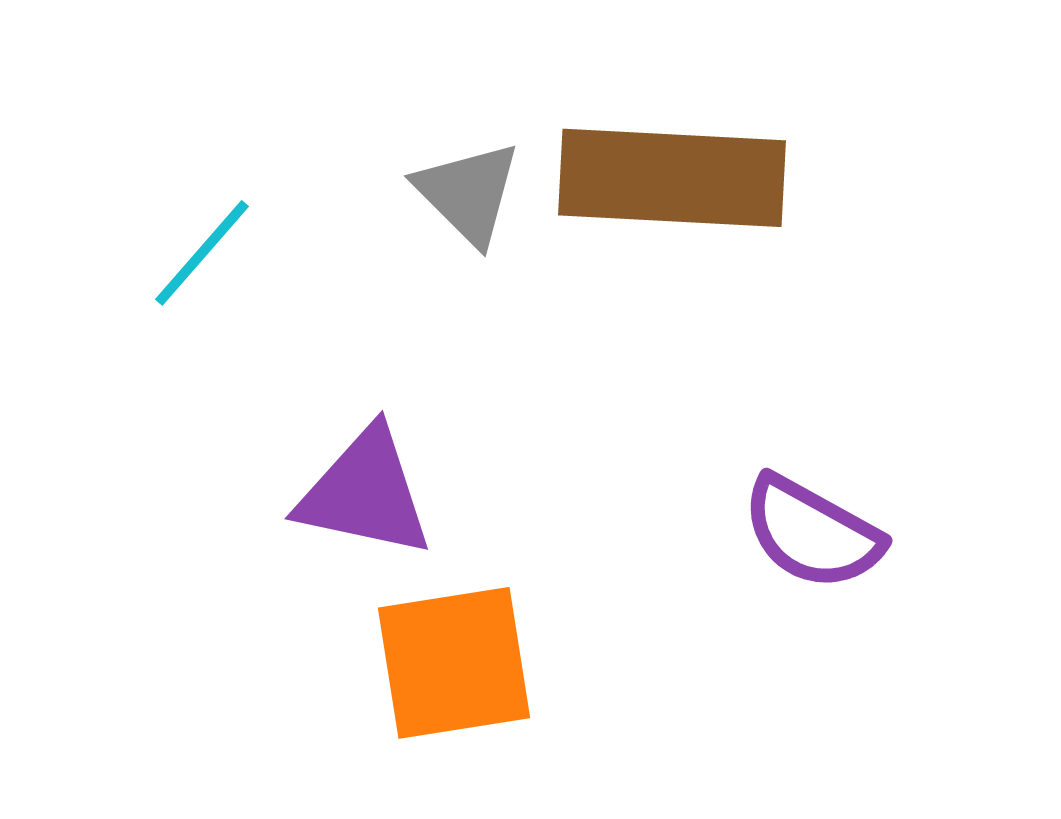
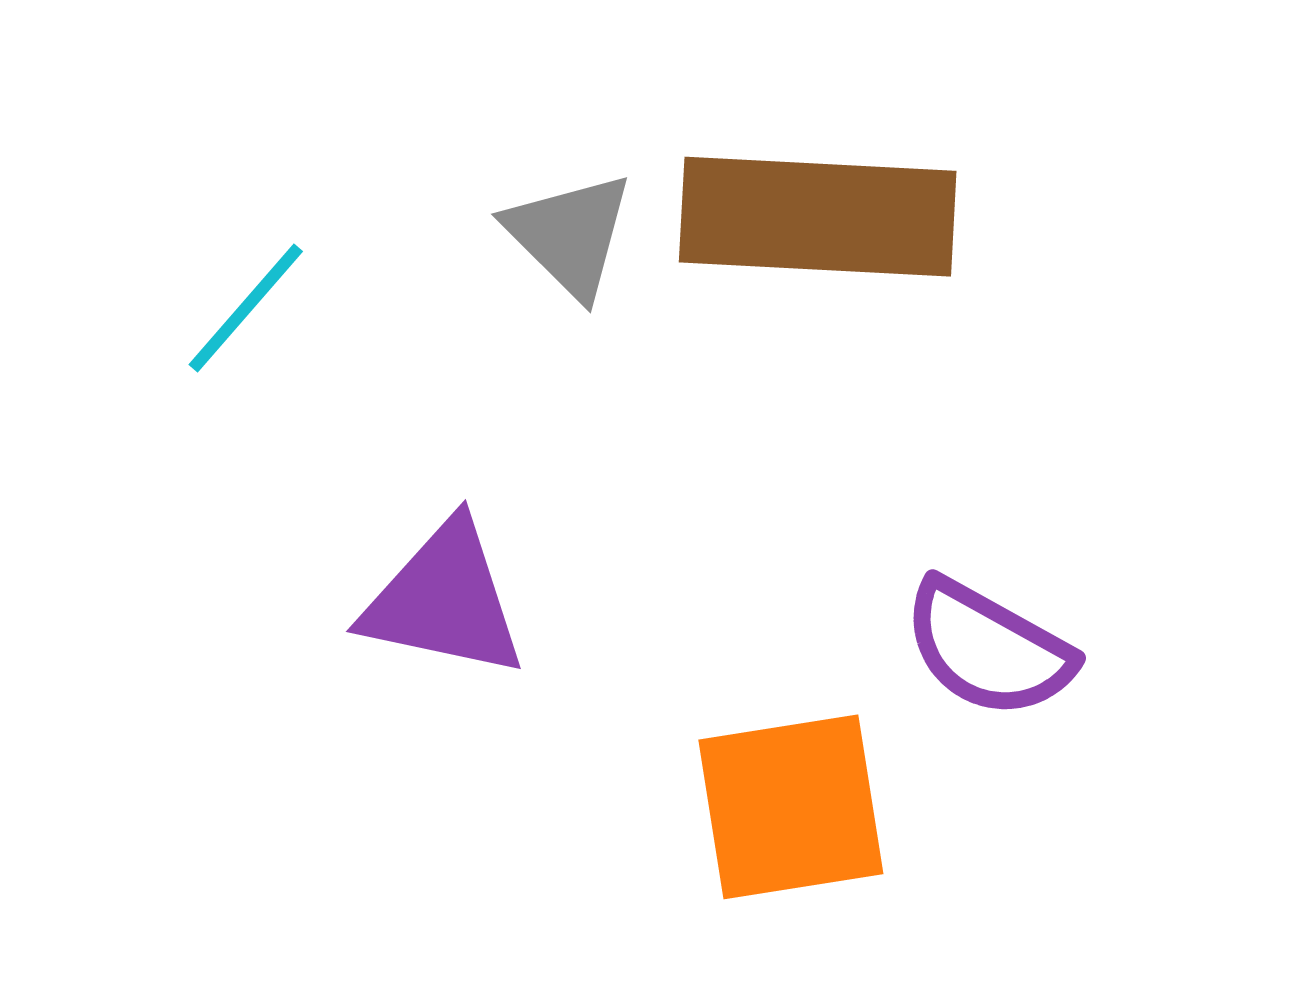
orange square: (454, 663) -> (791, 807), moved

